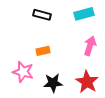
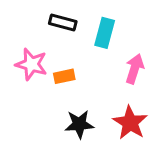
cyan rectangle: (84, 14) -> (105, 33), moved, turned -60
pink star: (23, 72) -> (31, 64), moved

